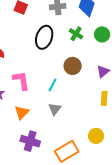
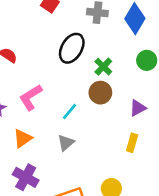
green cross: (76, 34) -> (103, 67), moved
pink L-shape: (21, 80) -> (31, 97), turned -125

